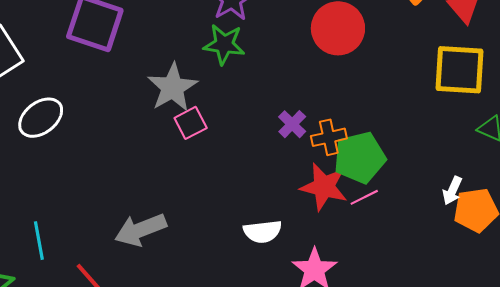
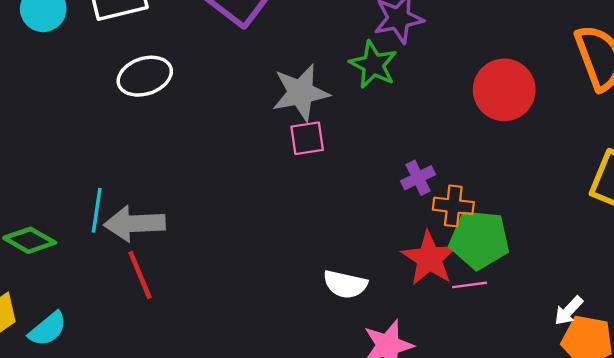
gray arrow: (141, 230) -> (134, 224), moved

